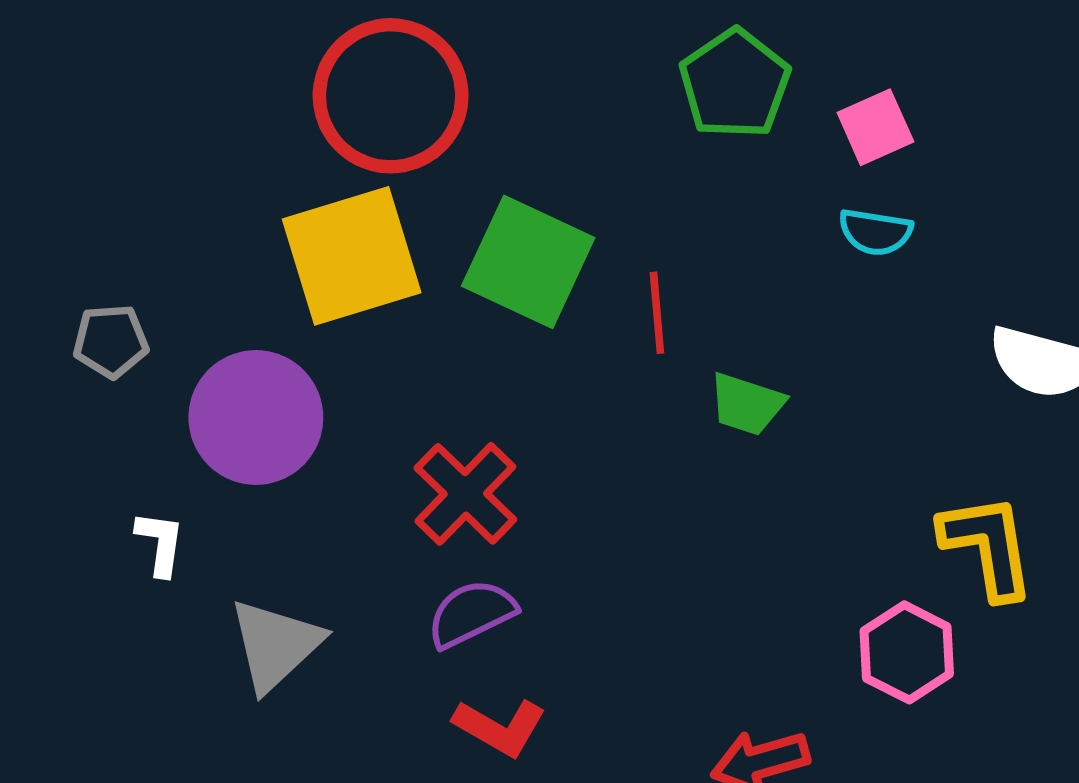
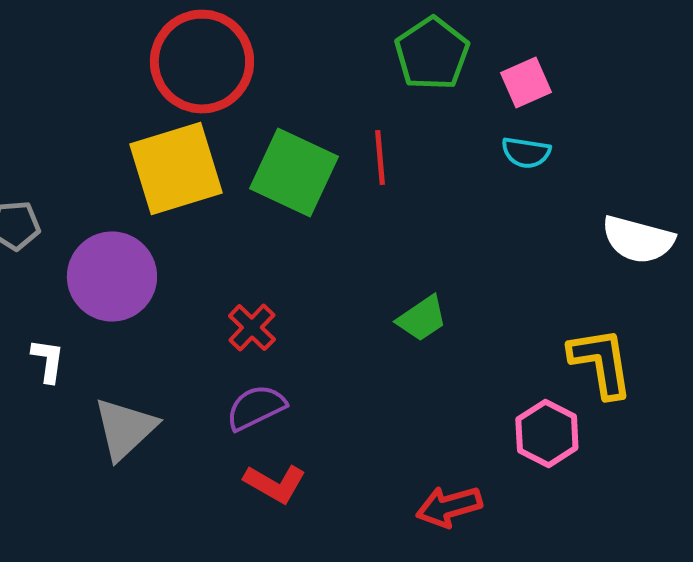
red line: (657, 313) -> (380, 158), moved
green trapezoid: (747, 404) -> (422, 319), moved, turned -52
red cross: (465, 494) -> (252, 328), size x0.7

